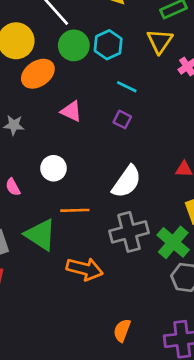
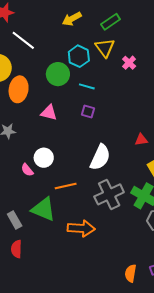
green circle: (74, 45) -> (58, 74), moved
cyan hexagon: (108, 45) -> (79, 56), moved
orange ellipse: (38, 74) -> (19, 89), turned -35
pink semicircle: (13, 187) -> (27, 170), moved
orange semicircle: (122, 330) -> (131, 273), moved

